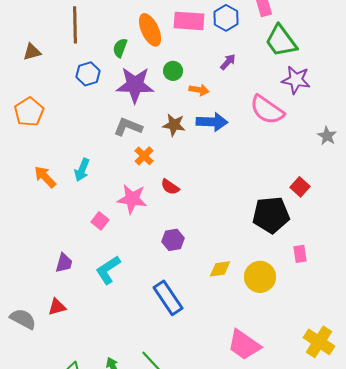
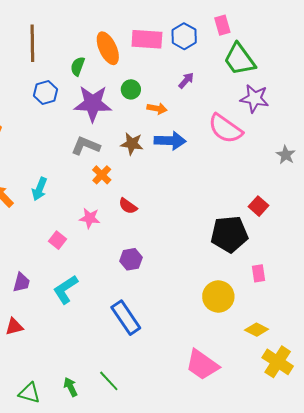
pink star: (132, 199) -> (90, 218), size x0.7
yellow diamond: (220, 269) -> (257, 330), moved, turned 35

